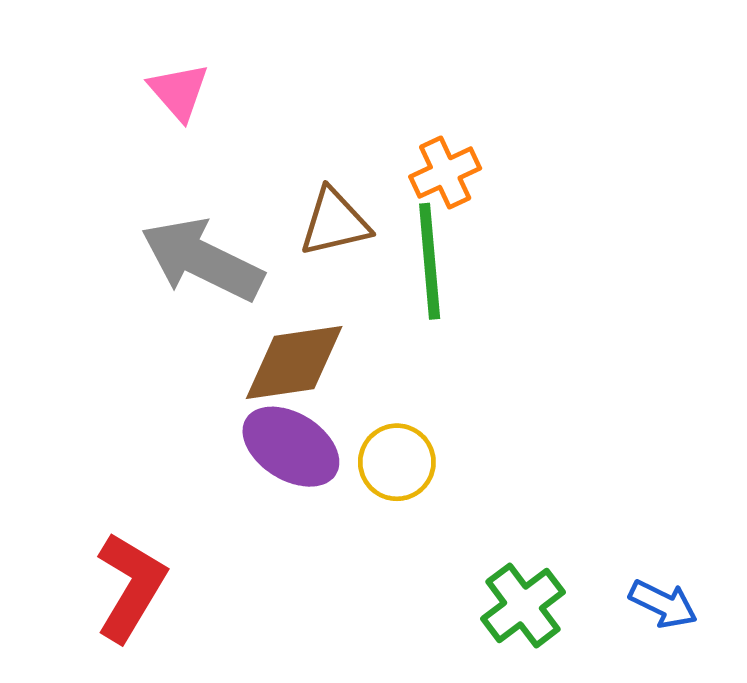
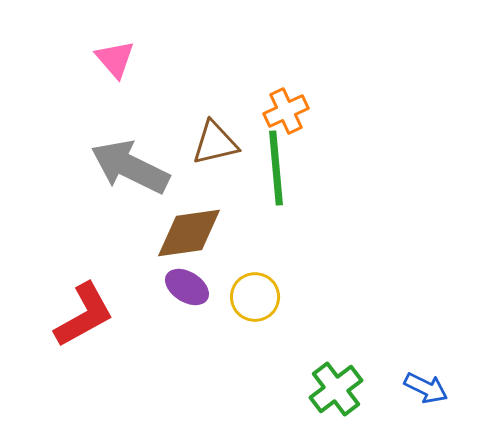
purple ellipse: (291, 447) -> (187, 287), size x0.7
red L-shape: (131, 587) -> (84, 315), moved, turned 30

